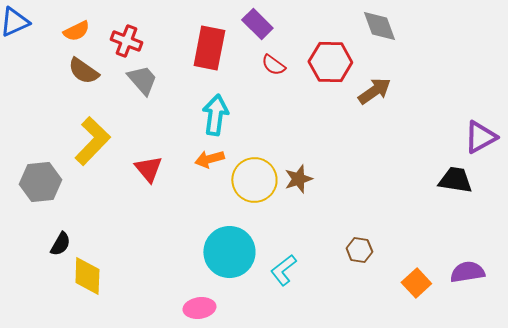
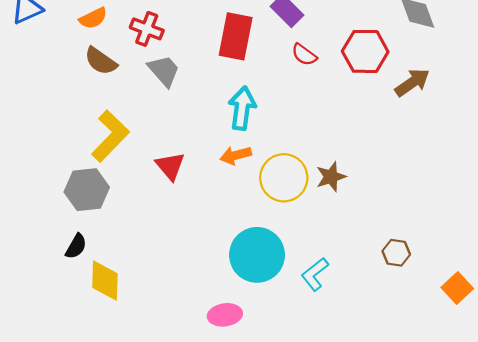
gray hexagon: (40, 182) -> (87, 190), moved

